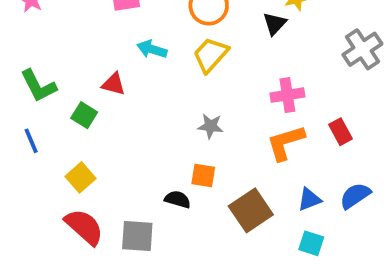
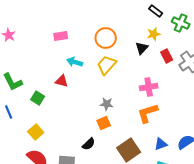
red triangle: (114, 84) -> (62, 81), moved
red rectangle: (340, 132) -> (167, 56), moved
orange square: (203, 176) -> (104, 123), moved, turned -32
black semicircle: (178, 199) -> (89, 144), turned 120

